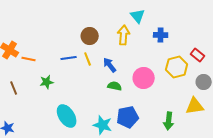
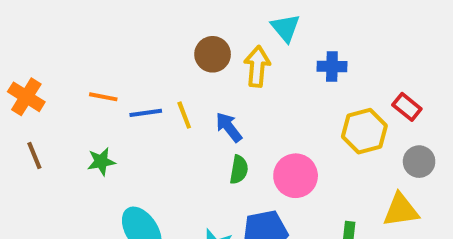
brown circle: (90, 36) -> (213, 54), moved
orange line: (29, 59) -> (103, 97), moved
pink circle: (144, 78) -> (296, 176), moved
green semicircle: (115, 86) -> (239, 170), turned 88
brown line: (14, 88) -> (34, 155), moved

